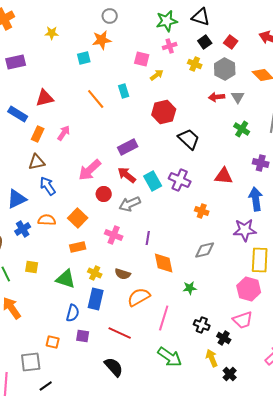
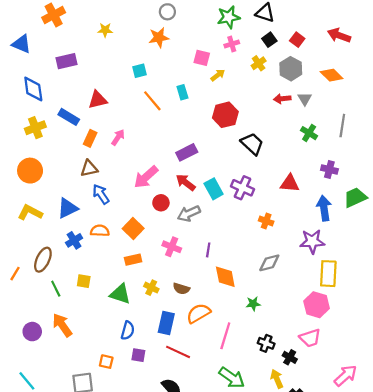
cyan square: (84, 58) -> (139, 71), moved
yellow cross: (195, 64) -> (259, 63), turned 32
blue rectangle: (96, 299) -> (166, 323), moved

